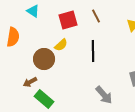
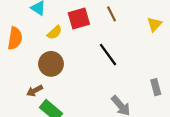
yellow semicircle: (61, 45) -> (54, 32), moved
black line: (93, 51) -> (108, 55), turned -35

